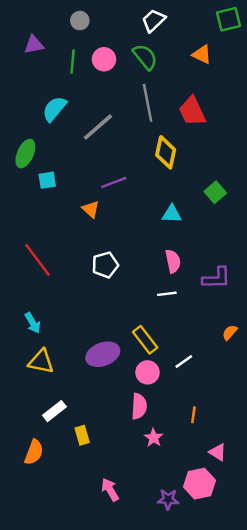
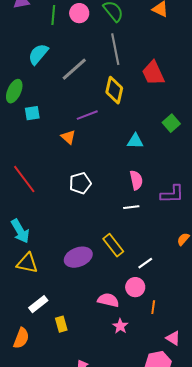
red trapezoid: (192, 111) -> (153, 73), moved
yellow diamond: (166, 152) -> (114, 90), moved
cyan arrow: (33, 323) -> (20, 231), size x1.4
pink circle: (148, 372) -> (135, 287), moved
pink semicircle: (139, 406) -> (108, 300), turned -80

